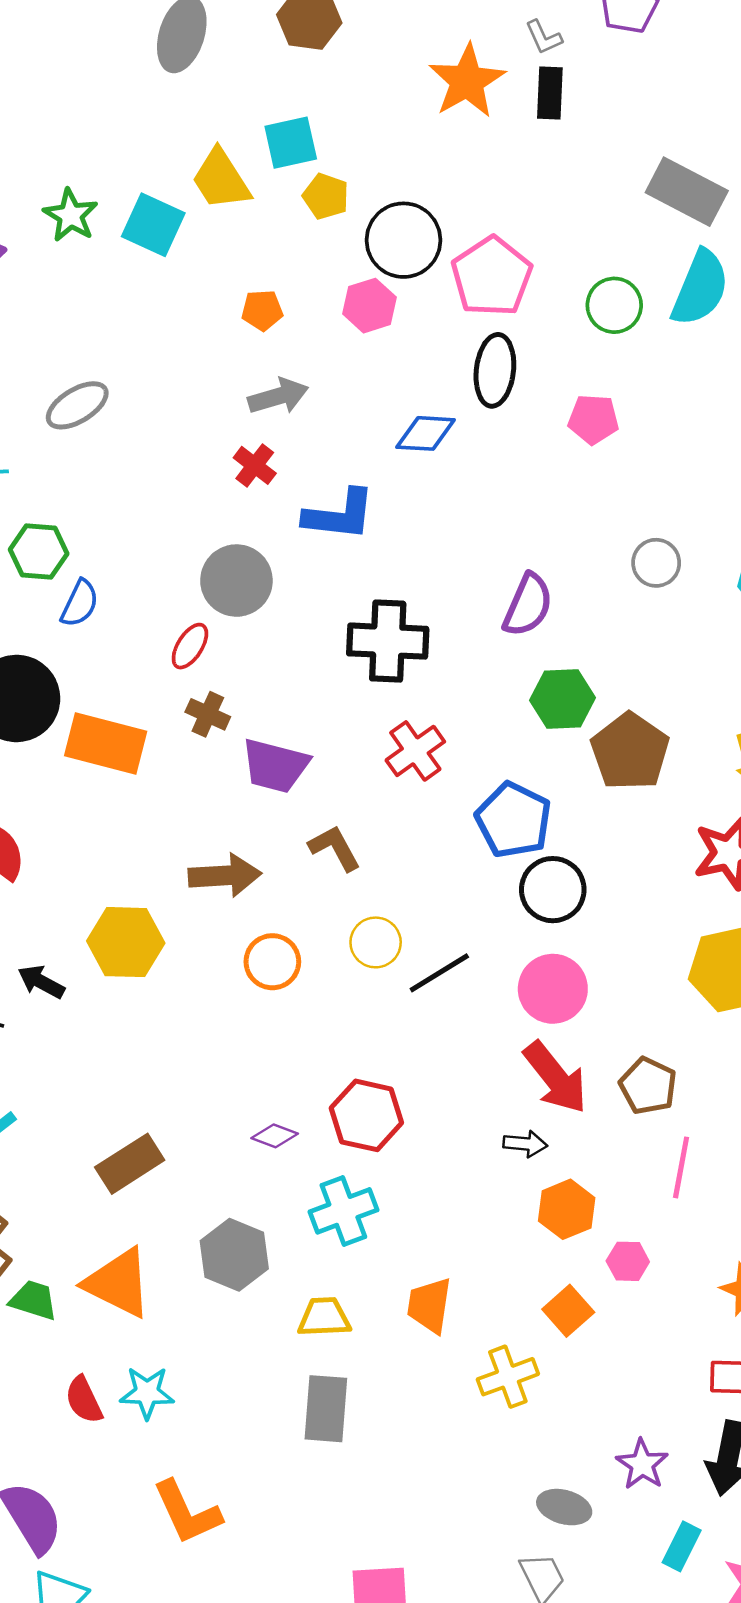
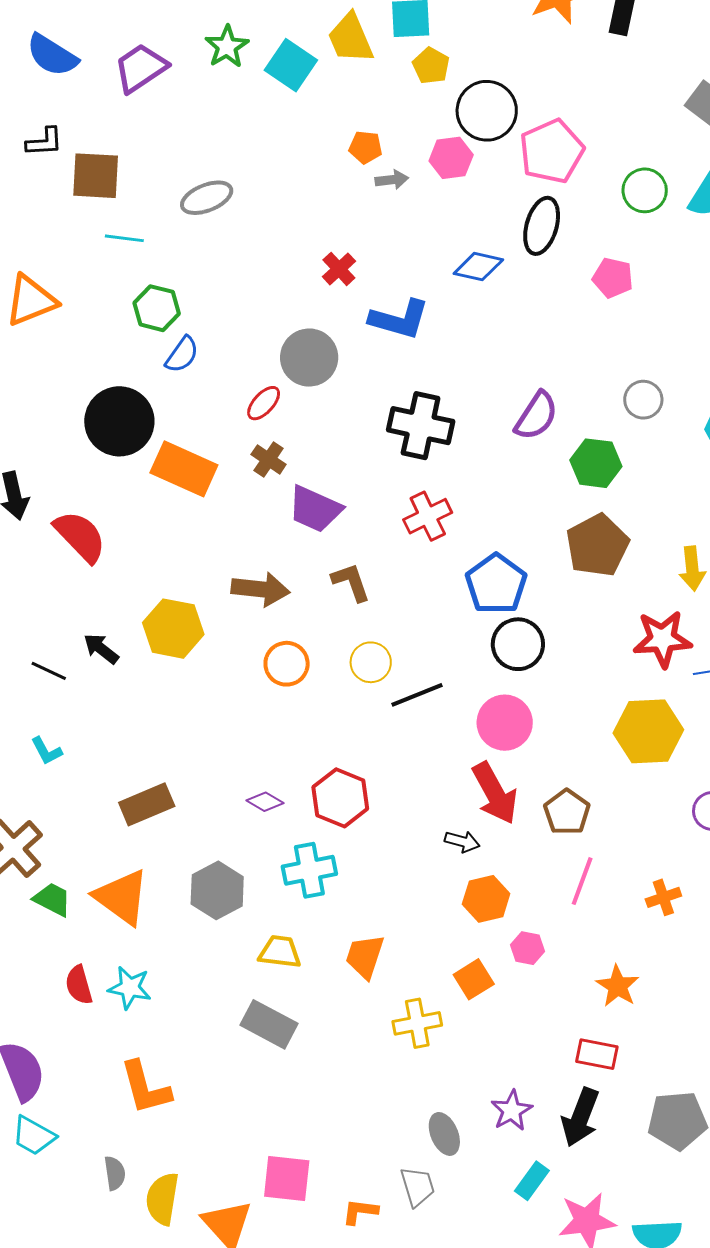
gray arrow: (278, 396) -> (392, 180), moved, size x0.7
green hexagon: (562, 699) -> (596, 463), moved
gray rectangle: (326, 1409) -> (269, 1024), turned -76
gray ellipse: (564, 1507) -> (444, 1134), turned 42

